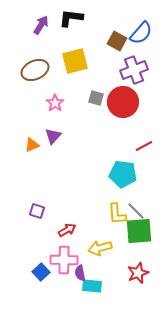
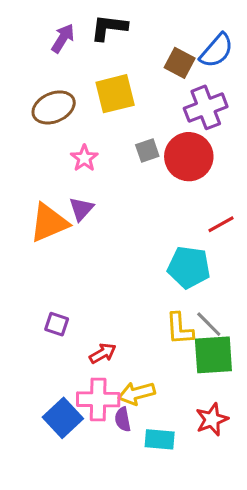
gray square: (96, 98) -> (147, 150), turned -35
orange triangle: (32, 145) -> (49, 223), size x1.8
yellow arrow: (100, 248) -> (137, 393), moved
blue square: (41, 272) -> (63, 418), size x1.4
cyan rectangle: (92, 286) -> (160, 439), moved

